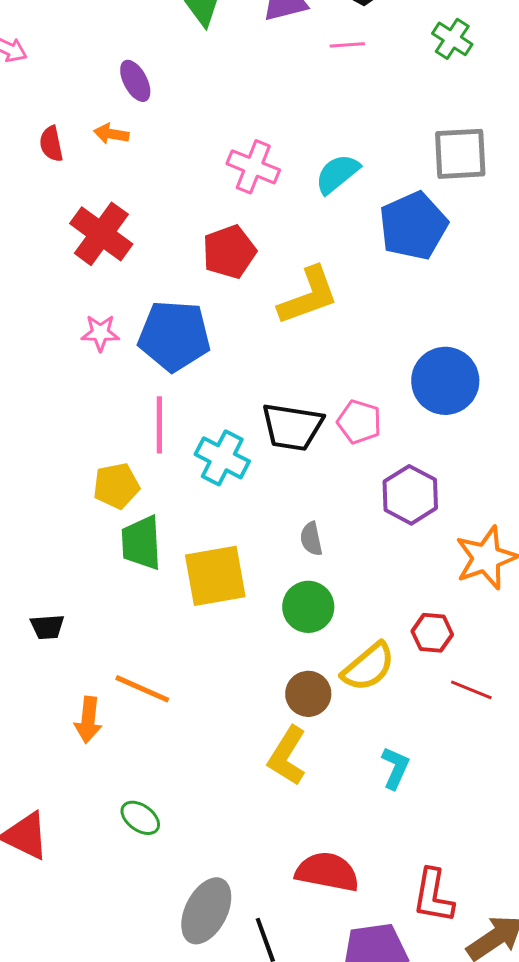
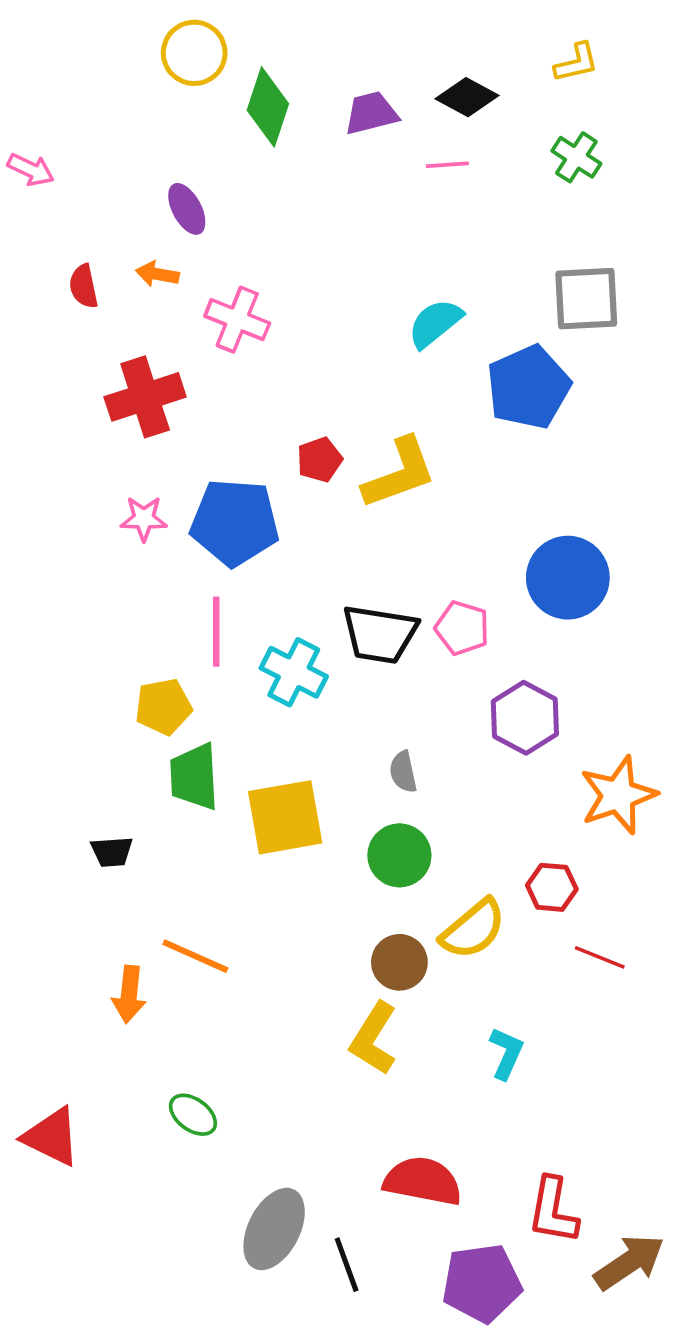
pink cross: (253, 167) -> (237, 320), moved
red cross: (101, 234) -> (145, 397), turned 36
red pentagon: (229, 252) -> (320, 460), moved, size x0.7
black trapezoid: (47, 627) -> (112, 852), moved

